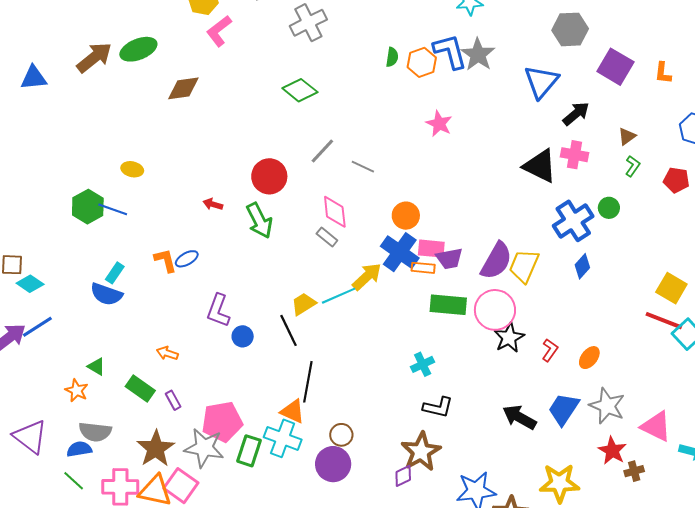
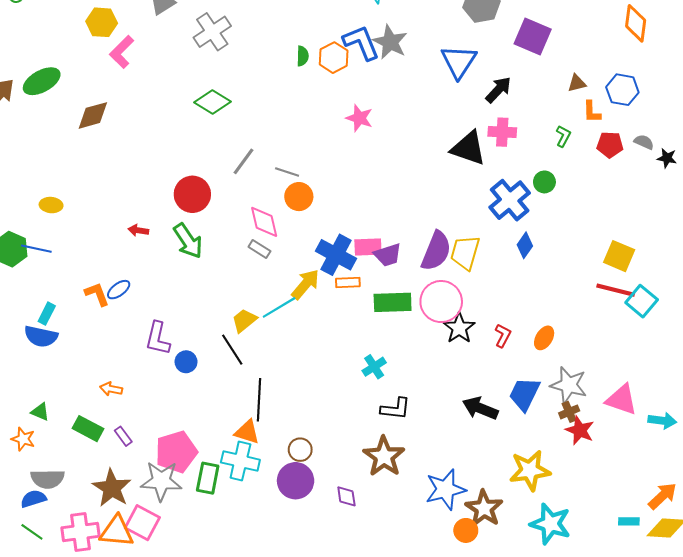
orange L-shape: (663, 73) -> (592, 112), moved
brown triangle: (627, 136) -> (577, 83), moved, turned 30
orange circle: (406, 216) -> (299, 197), moved
orange rectangle: (423, 268) -> (348, 282), moved
brown cross: (634, 471) -> (569, 412), moved
purple diamond: (403, 476) -> (346, 496), moved, turned -65

